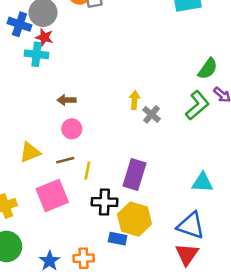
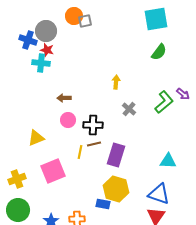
green semicircle: (208, 69) -> (159, 52), moved
yellow arrow: (135, 100) -> (116, 82), moved
brown line: (65, 160) -> (94, 144), moved
black cross: (104, 202) -> (93, 125), moved

